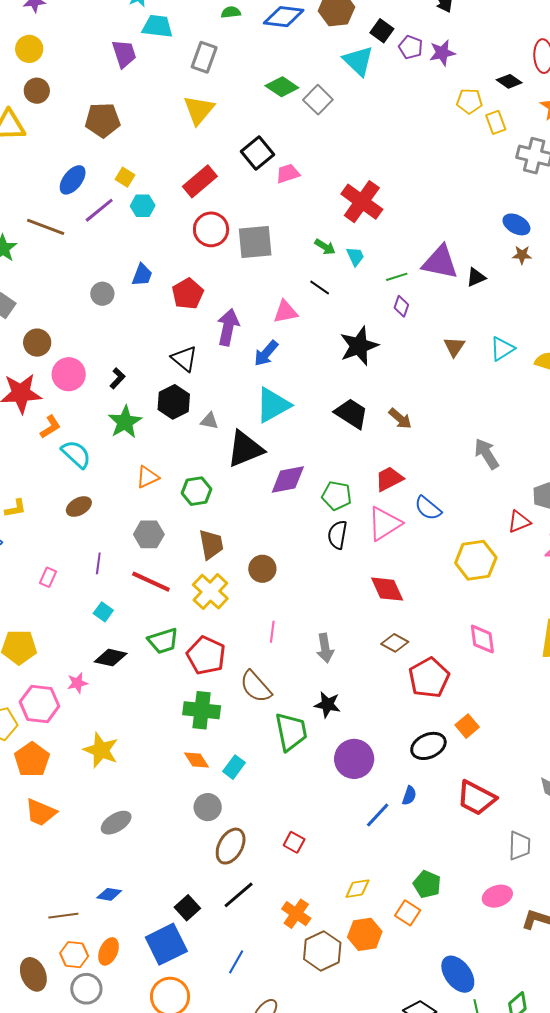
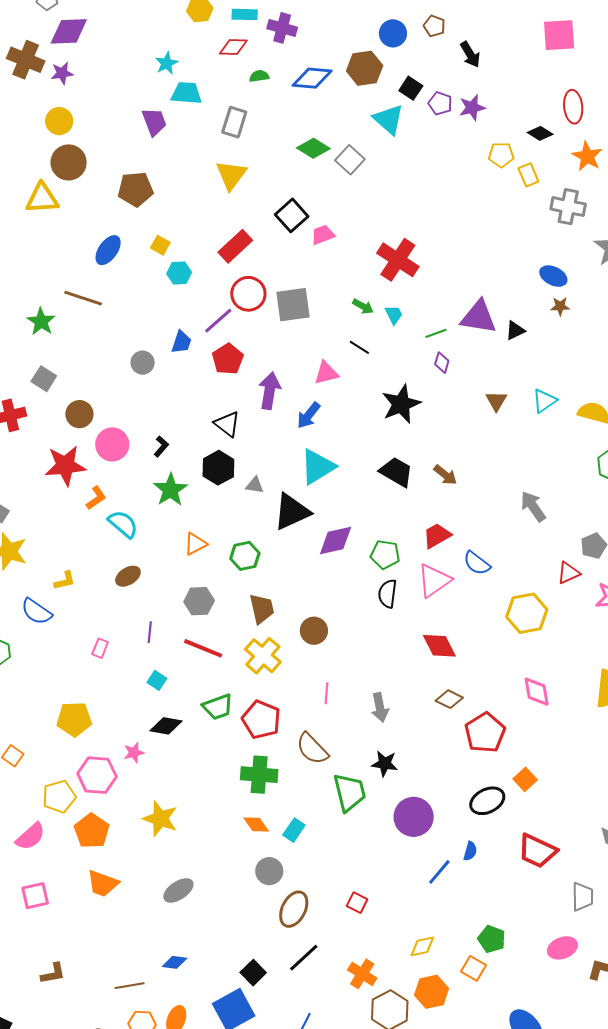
brown circle: (37, 91) -> (69, 162), size x1.4
purple line: (99, 210) -> (218, 321), moved

